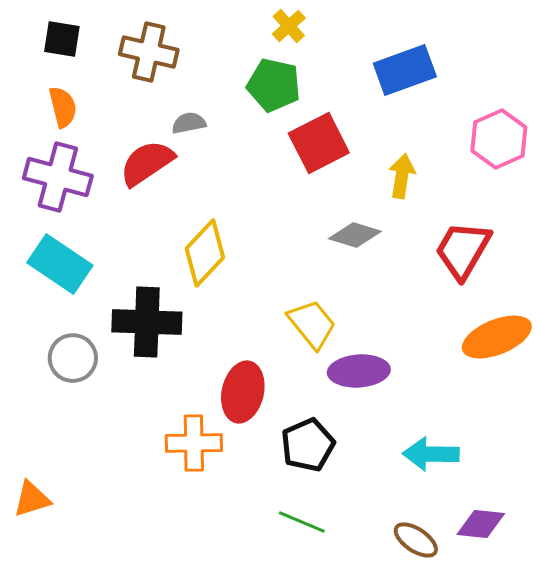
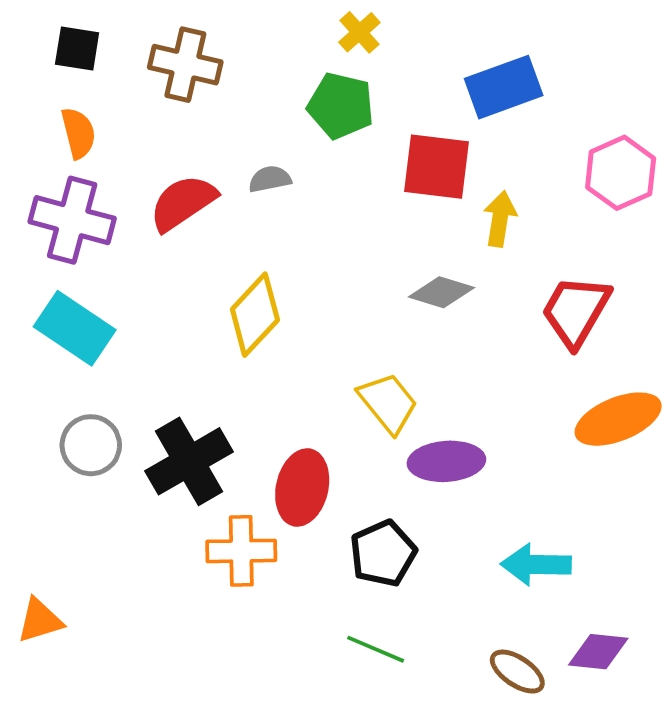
gray semicircle: (189, 123) -> (270, 179), moved
red square: (319, 143) -> (437, 167), moved, turned 34
black cross: (147, 322) -> (189, 461), moved, turned -32

